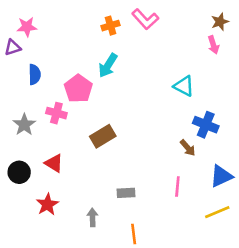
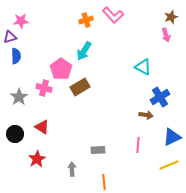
blue semicircle: (35, 74) -> (16, 56), moved
blue cross: (206, 125) -> (160, 97), turned 36
brown rectangle: (103, 136) -> (80, 87), moved
brown arrow: (188, 148) -> (146, 115), turned -40

